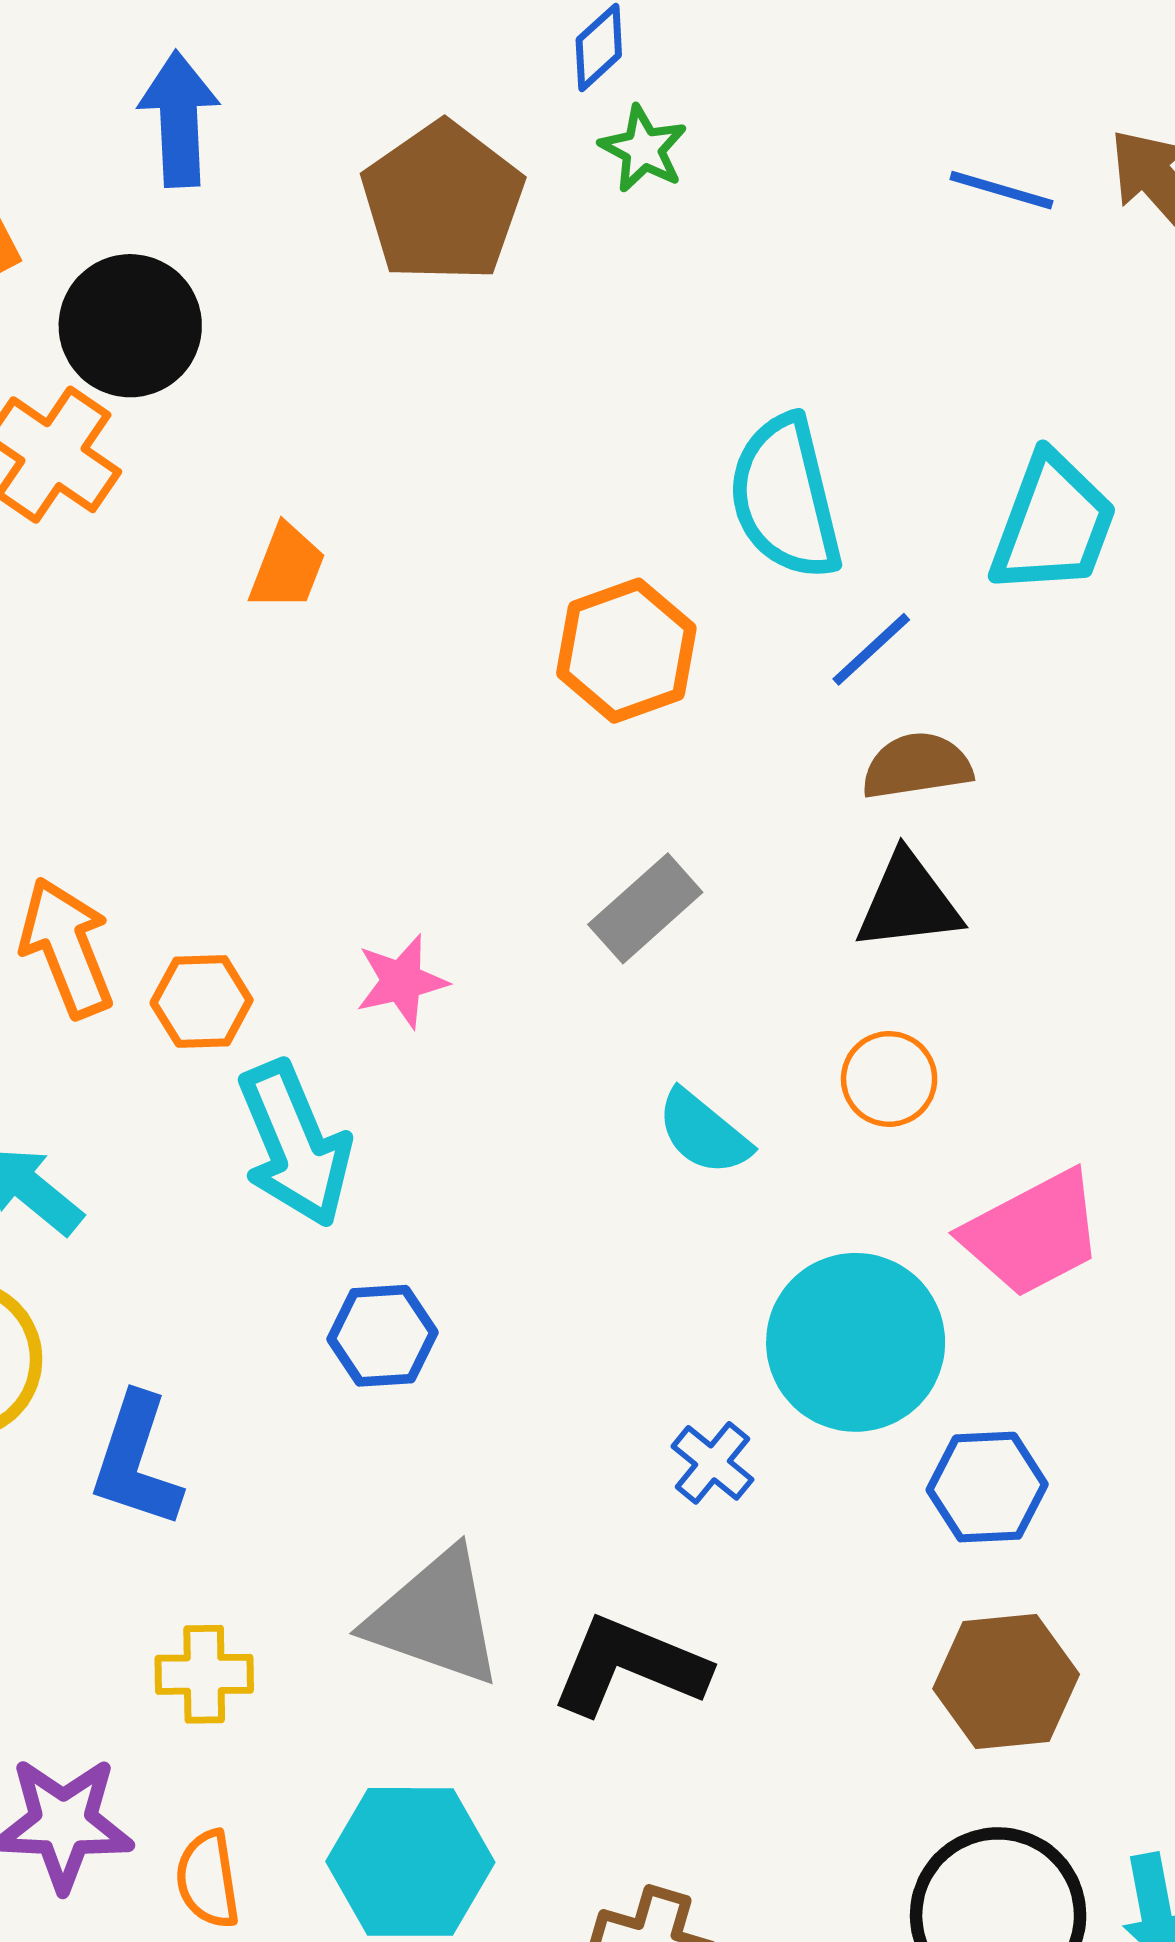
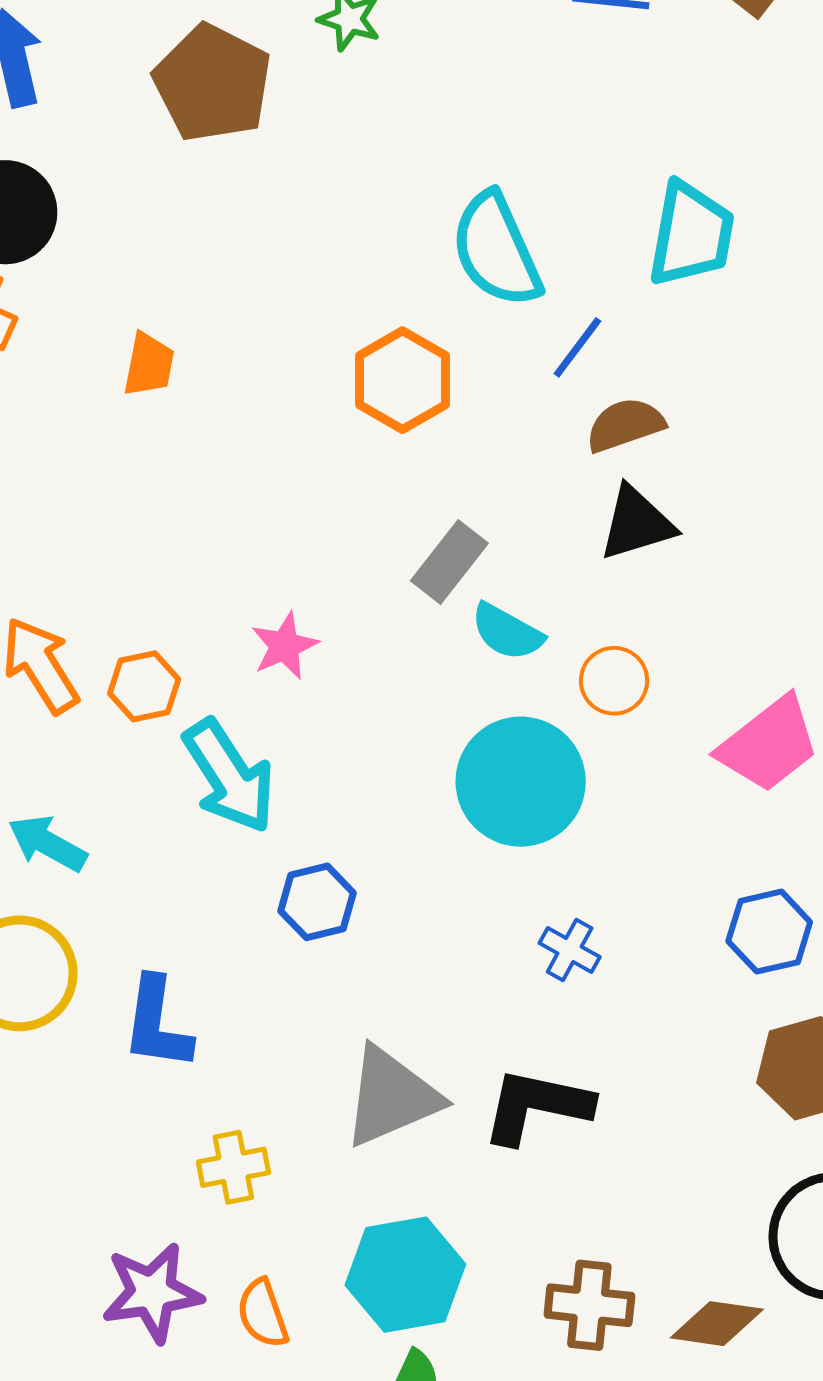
orange circle: (889, 1079) -> (614, 681), moved
cyan semicircle: (704, 1133) -> (507, 632), moved
cyan circle: (856, 1342) -> (521, 782), moved
gray triangle: (435, 1618) -> (391, 1097), turned -32

